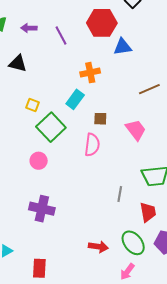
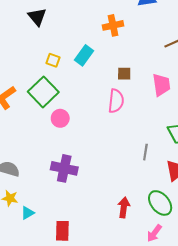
black triangle: (18, 63) -> (37, 17), turned 36
cyan rectangle: (75, 99) -> (84, 55), moved
green square: (51, 127) -> (43, 92), moved
pink trapezoid: (136, 130) -> (161, 85), turned 30
red arrow: (98, 247) -> (124, 207), turned -90

